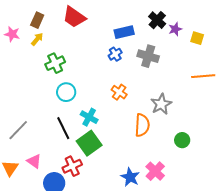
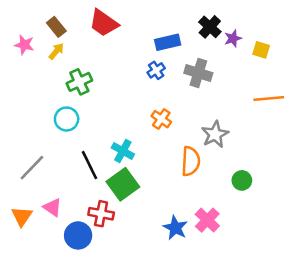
brown rectangle: (37, 20) -> (56, 27), turned -63
cyan circle: (66, 92) -> (67, 119), moved
red cross: (72, 166) -> (101, 214), turned 36

